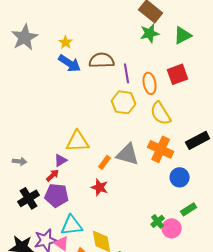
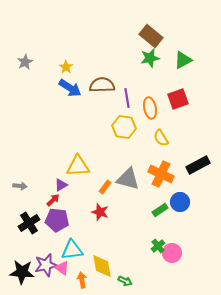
gray star: (25, 37) -> (25, 62), size x0.6
yellow semicircle: (161, 113) -> (161, 138), size x0.7
green rectangle: (189, 209) -> (160, 210), moved

